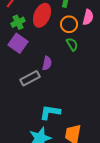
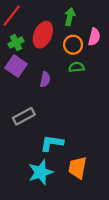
green semicircle: (72, 44) -> (76, 67), turned -64
purple semicircle: (47, 63) -> (45, 79), moved
gray rectangle: (30, 78) -> (24, 116), moved

